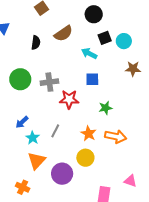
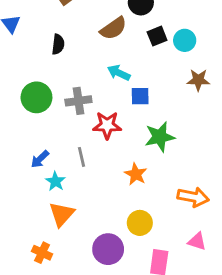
brown semicircle: (63, 33) -> (113, 28), moved
cyan arrow: (89, 53) -> (119, 73), moved
green star: (105, 108) -> (160, 137), size x1.5
gray line: (55, 131) -> (81, 157), moved, turned -40
orange arrow: (116, 136) -> (193, 197), moved
yellow circle: (85, 158) -> (140, 223), moved
purple circle: (62, 174) -> (108, 249), moved

